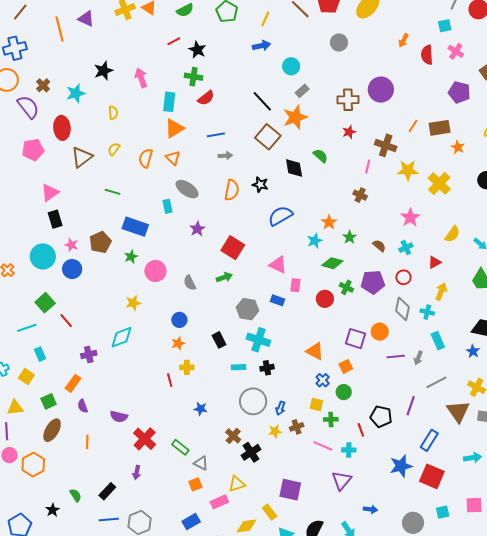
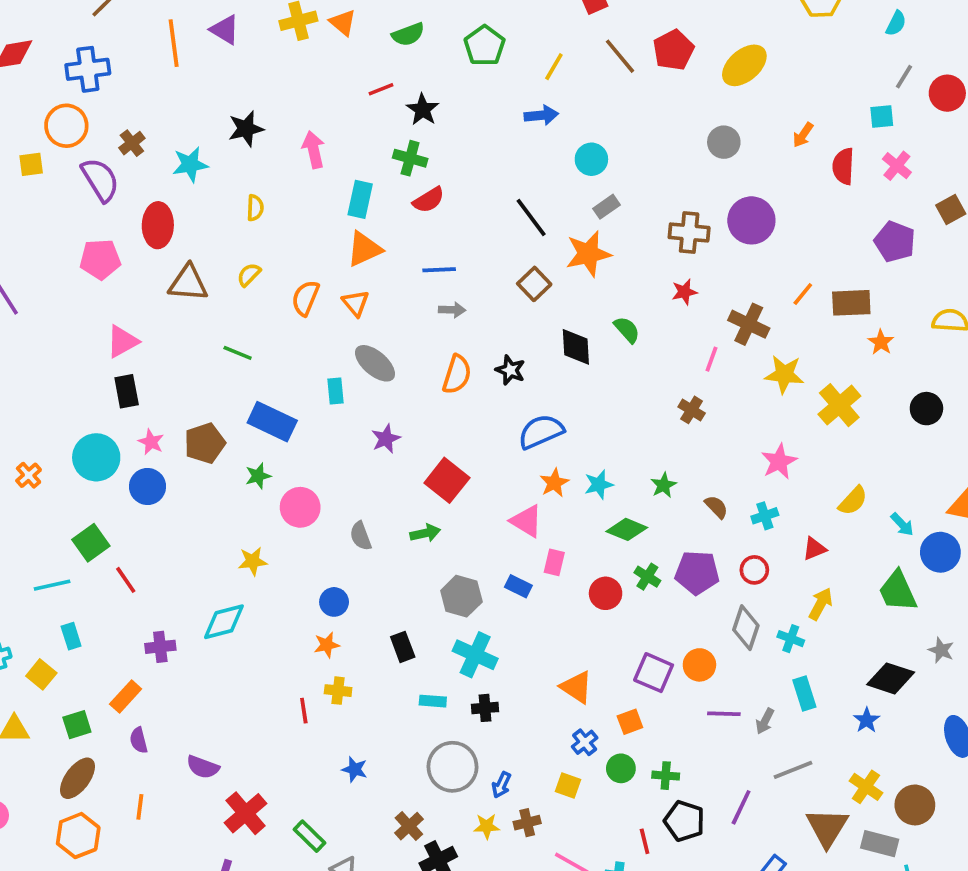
gray circle: (339, 42) -> (724, 142), moved
brown square: (268, 137) -> (534, 284), size x0.7
brown triangle: (82, 157) -> (188, 283), turned 35
orange star: (329, 222) -> (554, 483), moved
green cross: (331, 419) -> (666, 776), moved
orange hexagon: (33, 465) -> (78, 836), moved

